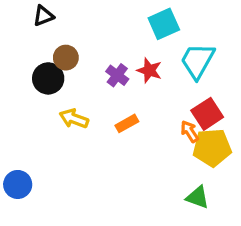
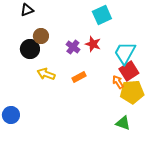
cyan trapezoid: (198, 61) -> (125, 53), moved

